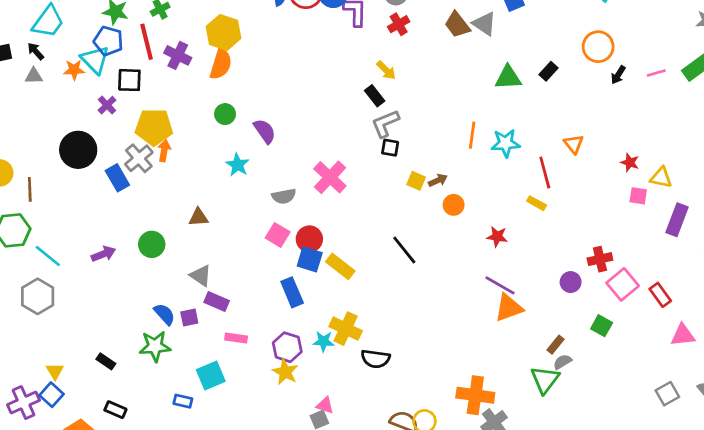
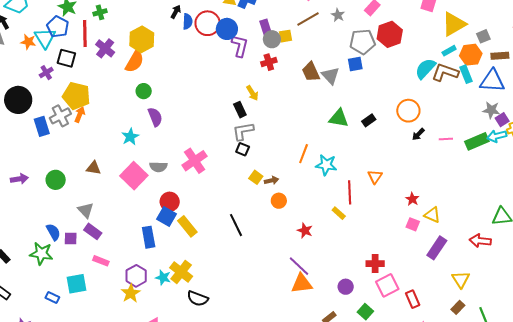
green circle: (225, 114) -> (144, 91), moved
pink square: (278, 235) -> (134, 176), moved, size x1.5
purple circle: (571, 282) -> (346, 287), moved

